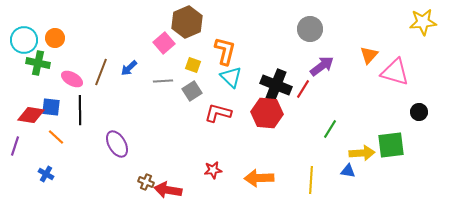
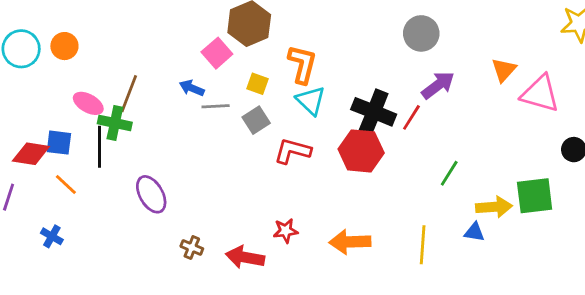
green cross: (38, 63) -> (115, 123), moved
blue arrow: (129, 68) -> (192, 88), moved, turned 66
red arrow: (168, 190) -> (245, 257), moved

